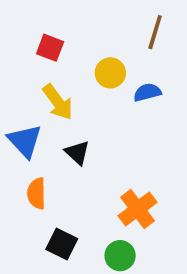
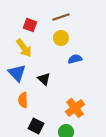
brown line: (155, 32) -> (61, 17), moved, turned 54
blue semicircle: (147, 92) -> (75, 59), moved
yellow arrow: (58, 102) -> (24, 48), moved

